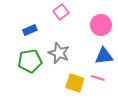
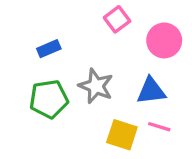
pink square: (61, 12) -> (117, 19), moved
blue triangle: (104, 56) -> (151, 91), moved

